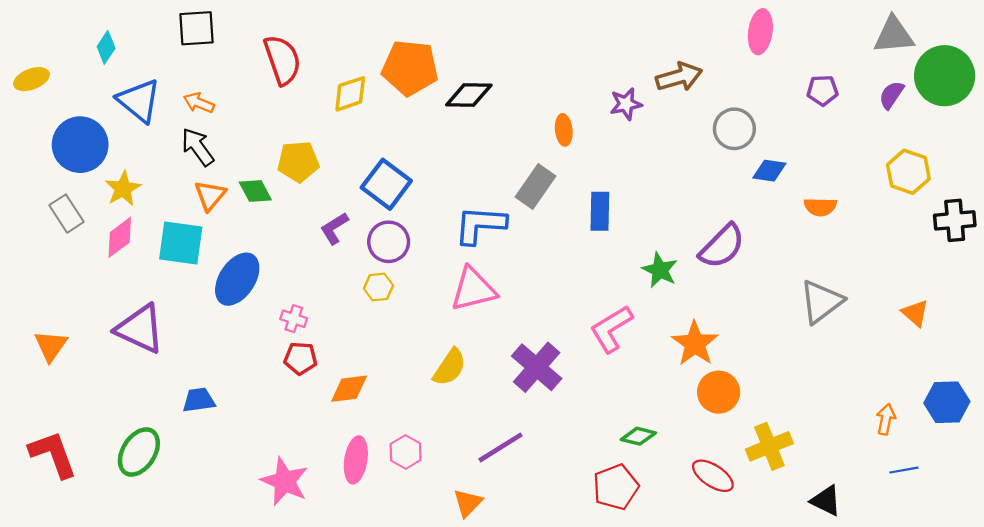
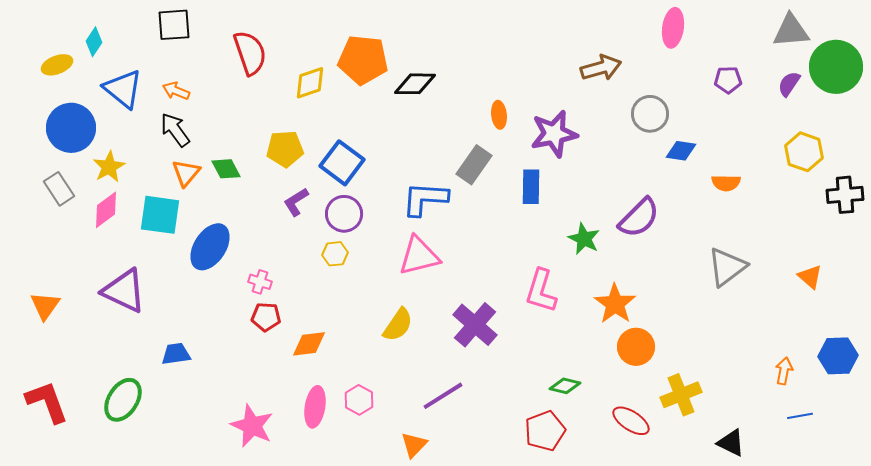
yellow ellipse: (32, 79) -> (57, 65), moved
purple star: (626, 104) -> (554, 134), moved, size x1.6
yellow pentagon: (298, 162) -> (285, 149), moved
pink L-shape: (611, 329) -> (541, 291), turned -42

